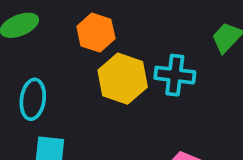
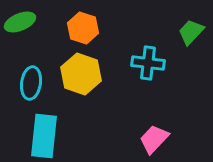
yellow hexagon: (123, 79) -> (81, 74), moved

